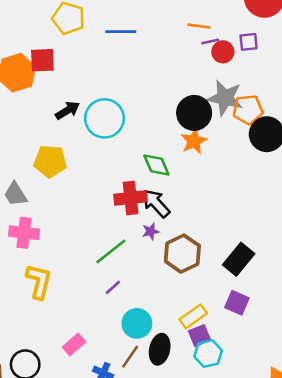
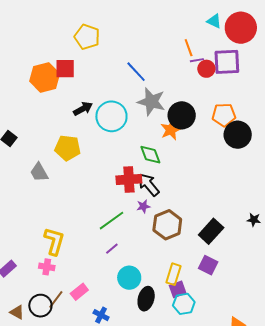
orange line: (199, 26) -> (189, 48), turned 60
blue line: (121, 32) -> (136, 72), moved, turned 45
purple square: (249, 42) -> (227, 62), size x1.8
gray star: (225, 98) -> (151, 102), moved
orange star: (194, 141) -> (171, 130), moved
pink cross: (24, 233) -> (47, 267), moved, size x0.7
yellow rectangle: (193, 316) -> (174, 274), turned -40
brown line: (130, 357) -> (56, 299), moved

